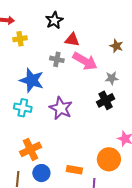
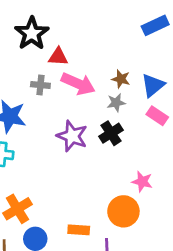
black star: (54, 20) -> (32, 33), size x1.4
brown star: (116, 46) -> (121, 79), moved
purple star: (61, 108) -> (72, 136), moved

